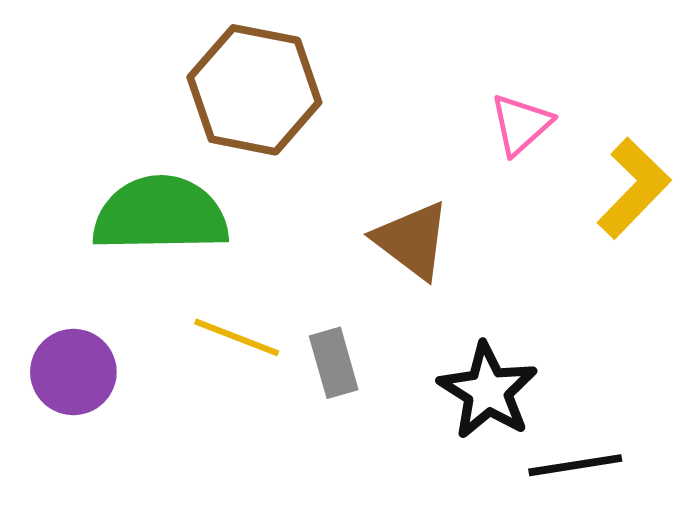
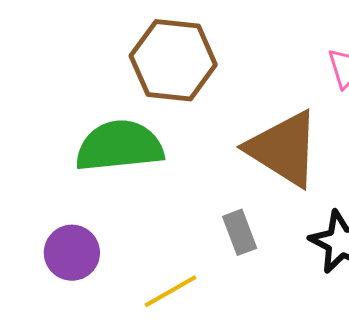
brown triangle: (412, 240) -> (283, 149), size x1.5
yellow line: (237, 337) -> (170, 291), moved, turned -46

